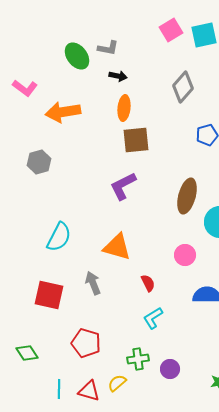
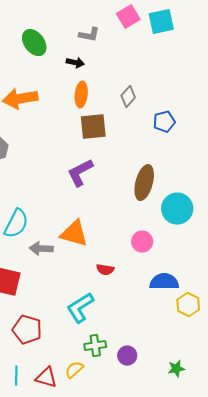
gray L-shape: (108, 48) -> (89, 35), moved
gray diamond: (183, 87) -> (128, 97), moved, size x0.7
gray arrow: (93, 283) -> (41, 249), moved, turned -65
red semicircle: (148, 283) -> (105, 270), turned 126
cyan L-shape: (153, 318) -> (80, 308), moved, size x1.4
red pentagon: (86, 343) -> (27, 330), moved

